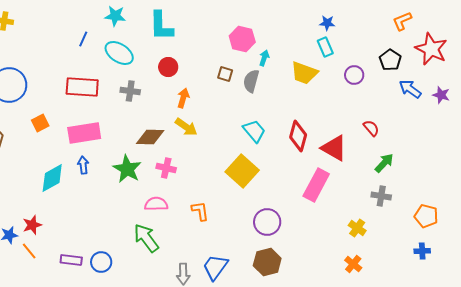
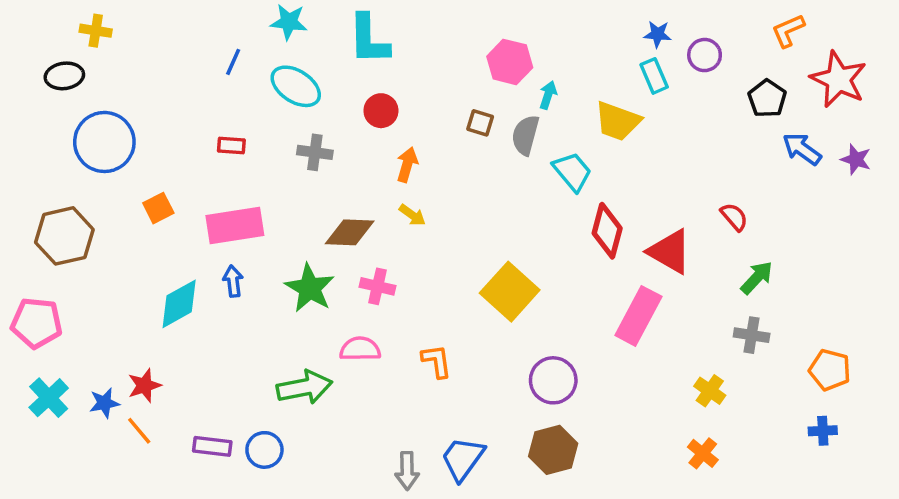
purple circle: (354, 75) -> (705, 55), moved
red rectangle: (82, 87) -> (231, 145), size x0.5
yellow arrow: (186, 127) -> (412, 215), size x0.7
cyan trapezoid: (254, 131) -> (572, 172), moved
green arrow: (146, 238) -> (304, 387), moved, turned 116

